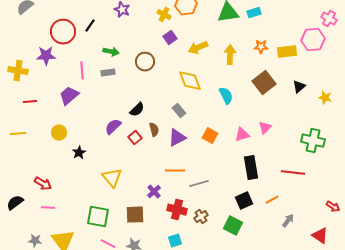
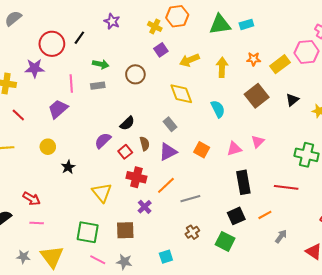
yellow rectangle: (287, 52) -> (280, 64), turned -30
red line: (30, 102) -> (18, 115), turned 48
orange line: (175, 171) -> (166, 185), turned -42
red cross: (177, 210) -> (136, 177), moved

